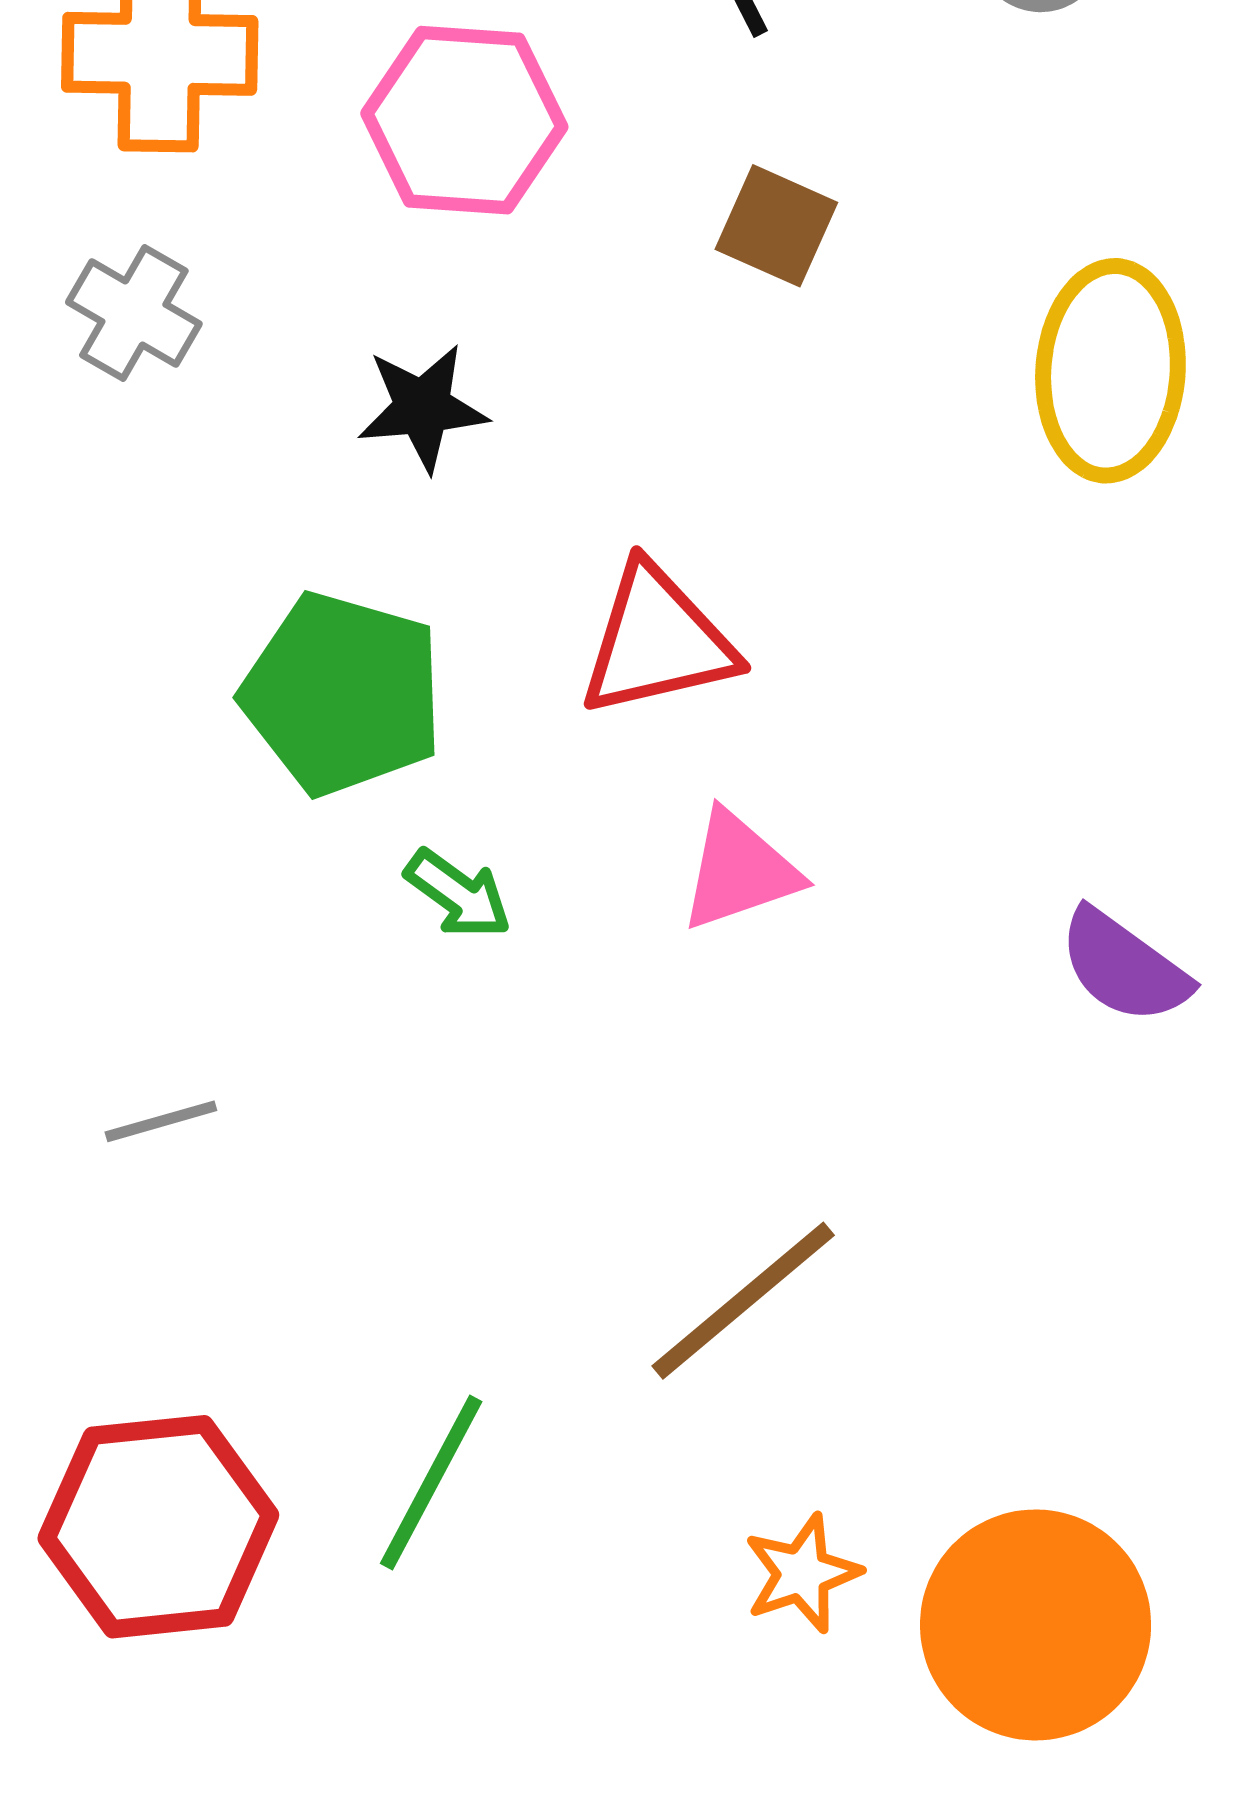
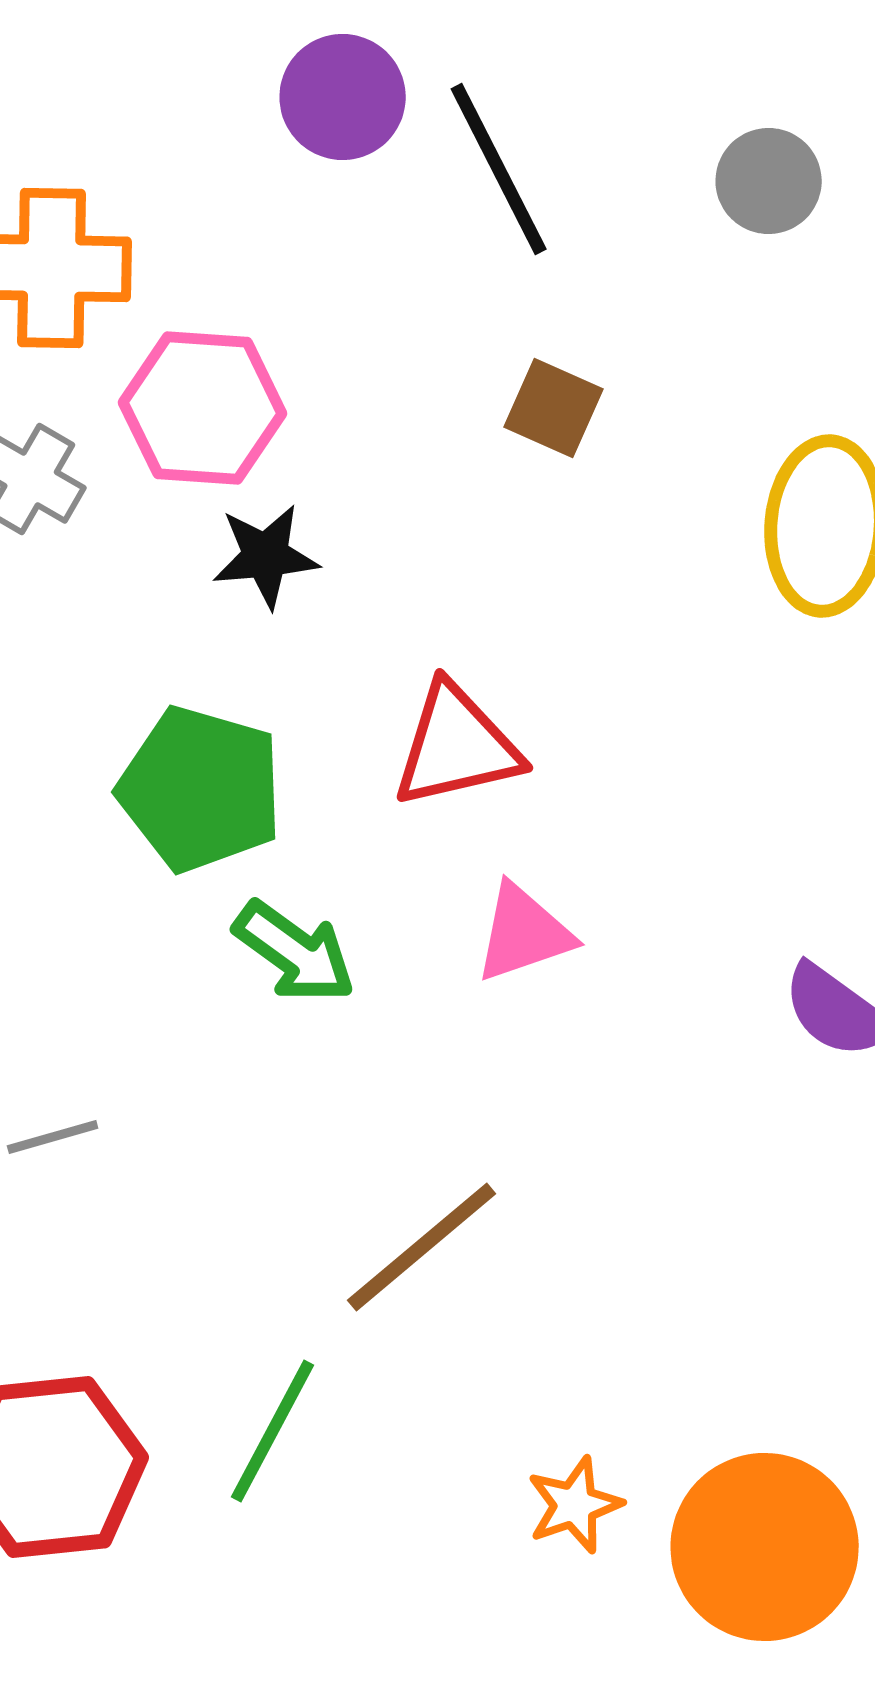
pink hexagon: (464, 120) -> (203, 408), moved
green arrow: (458, 894) -> (295, 952), size x1.4
brown line: (743, 1301) -> (422, 1247), moved

